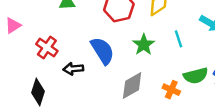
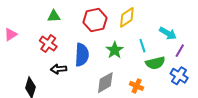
red cross: (47, 47) -> (48, 44), moved
blue semicircle: (102, 51) -> (82, 55), turned 35
green semicircle: (196, 76) -> (155, 63), moved

